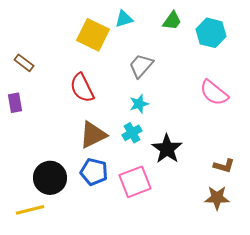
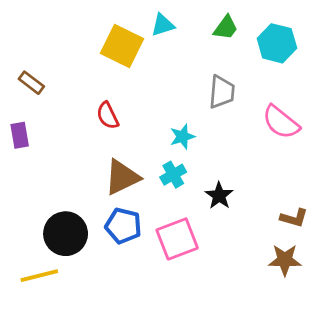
gray trapezoid: (141, 66) -> (222, 92), moved, turned 144
red semicircle: (82, 88) -> (108, 116), size x0.7
black star: (167, 149) -> (219, 196), size x0.7

